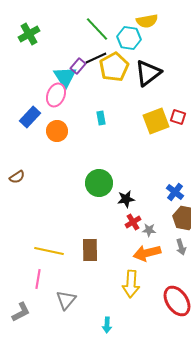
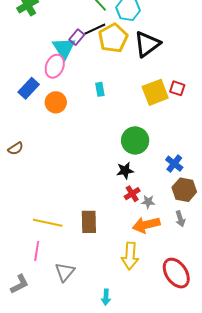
green circle: (99, 183) -> (135, 140), moved

